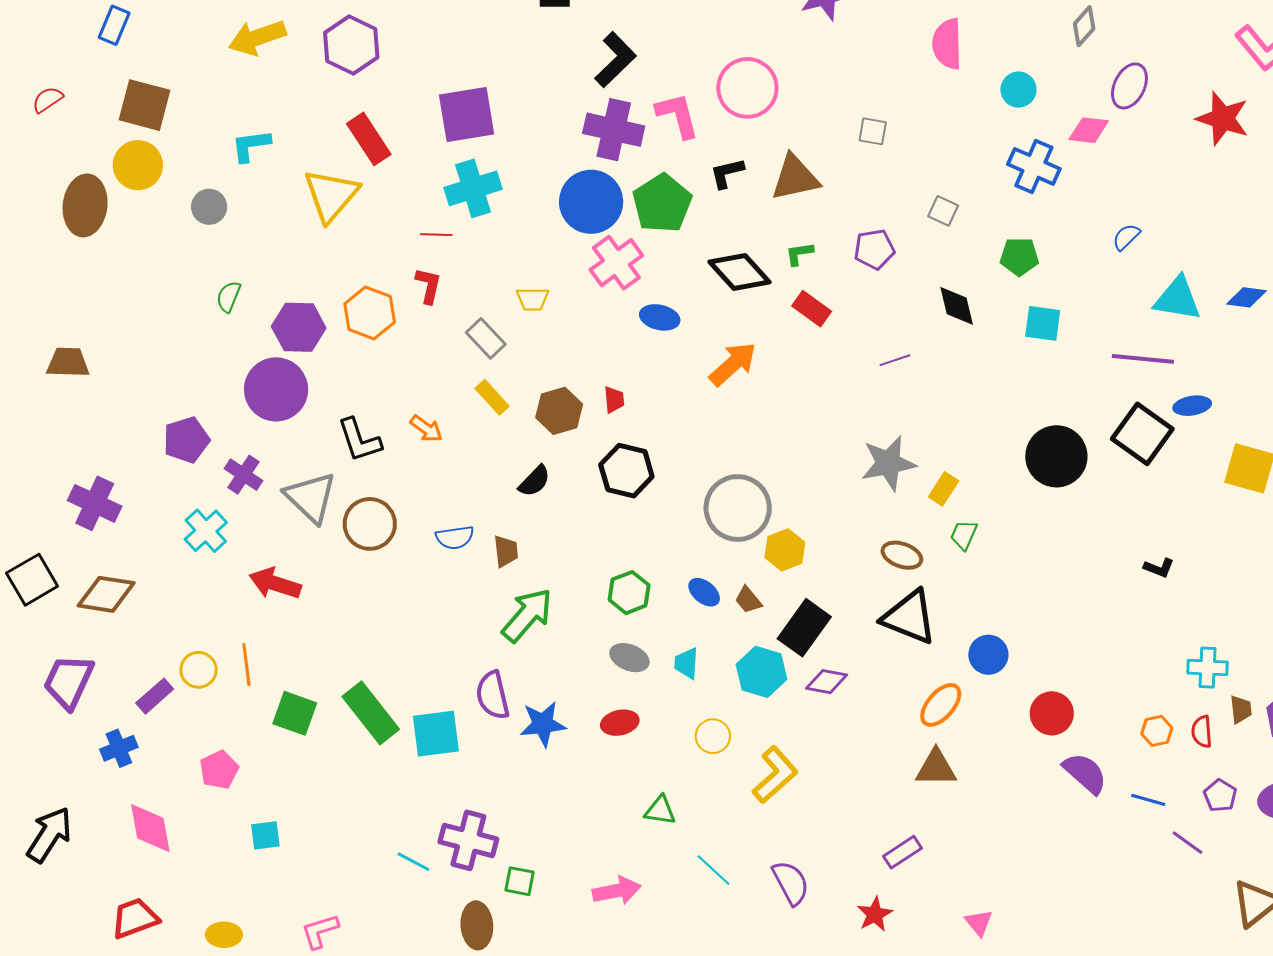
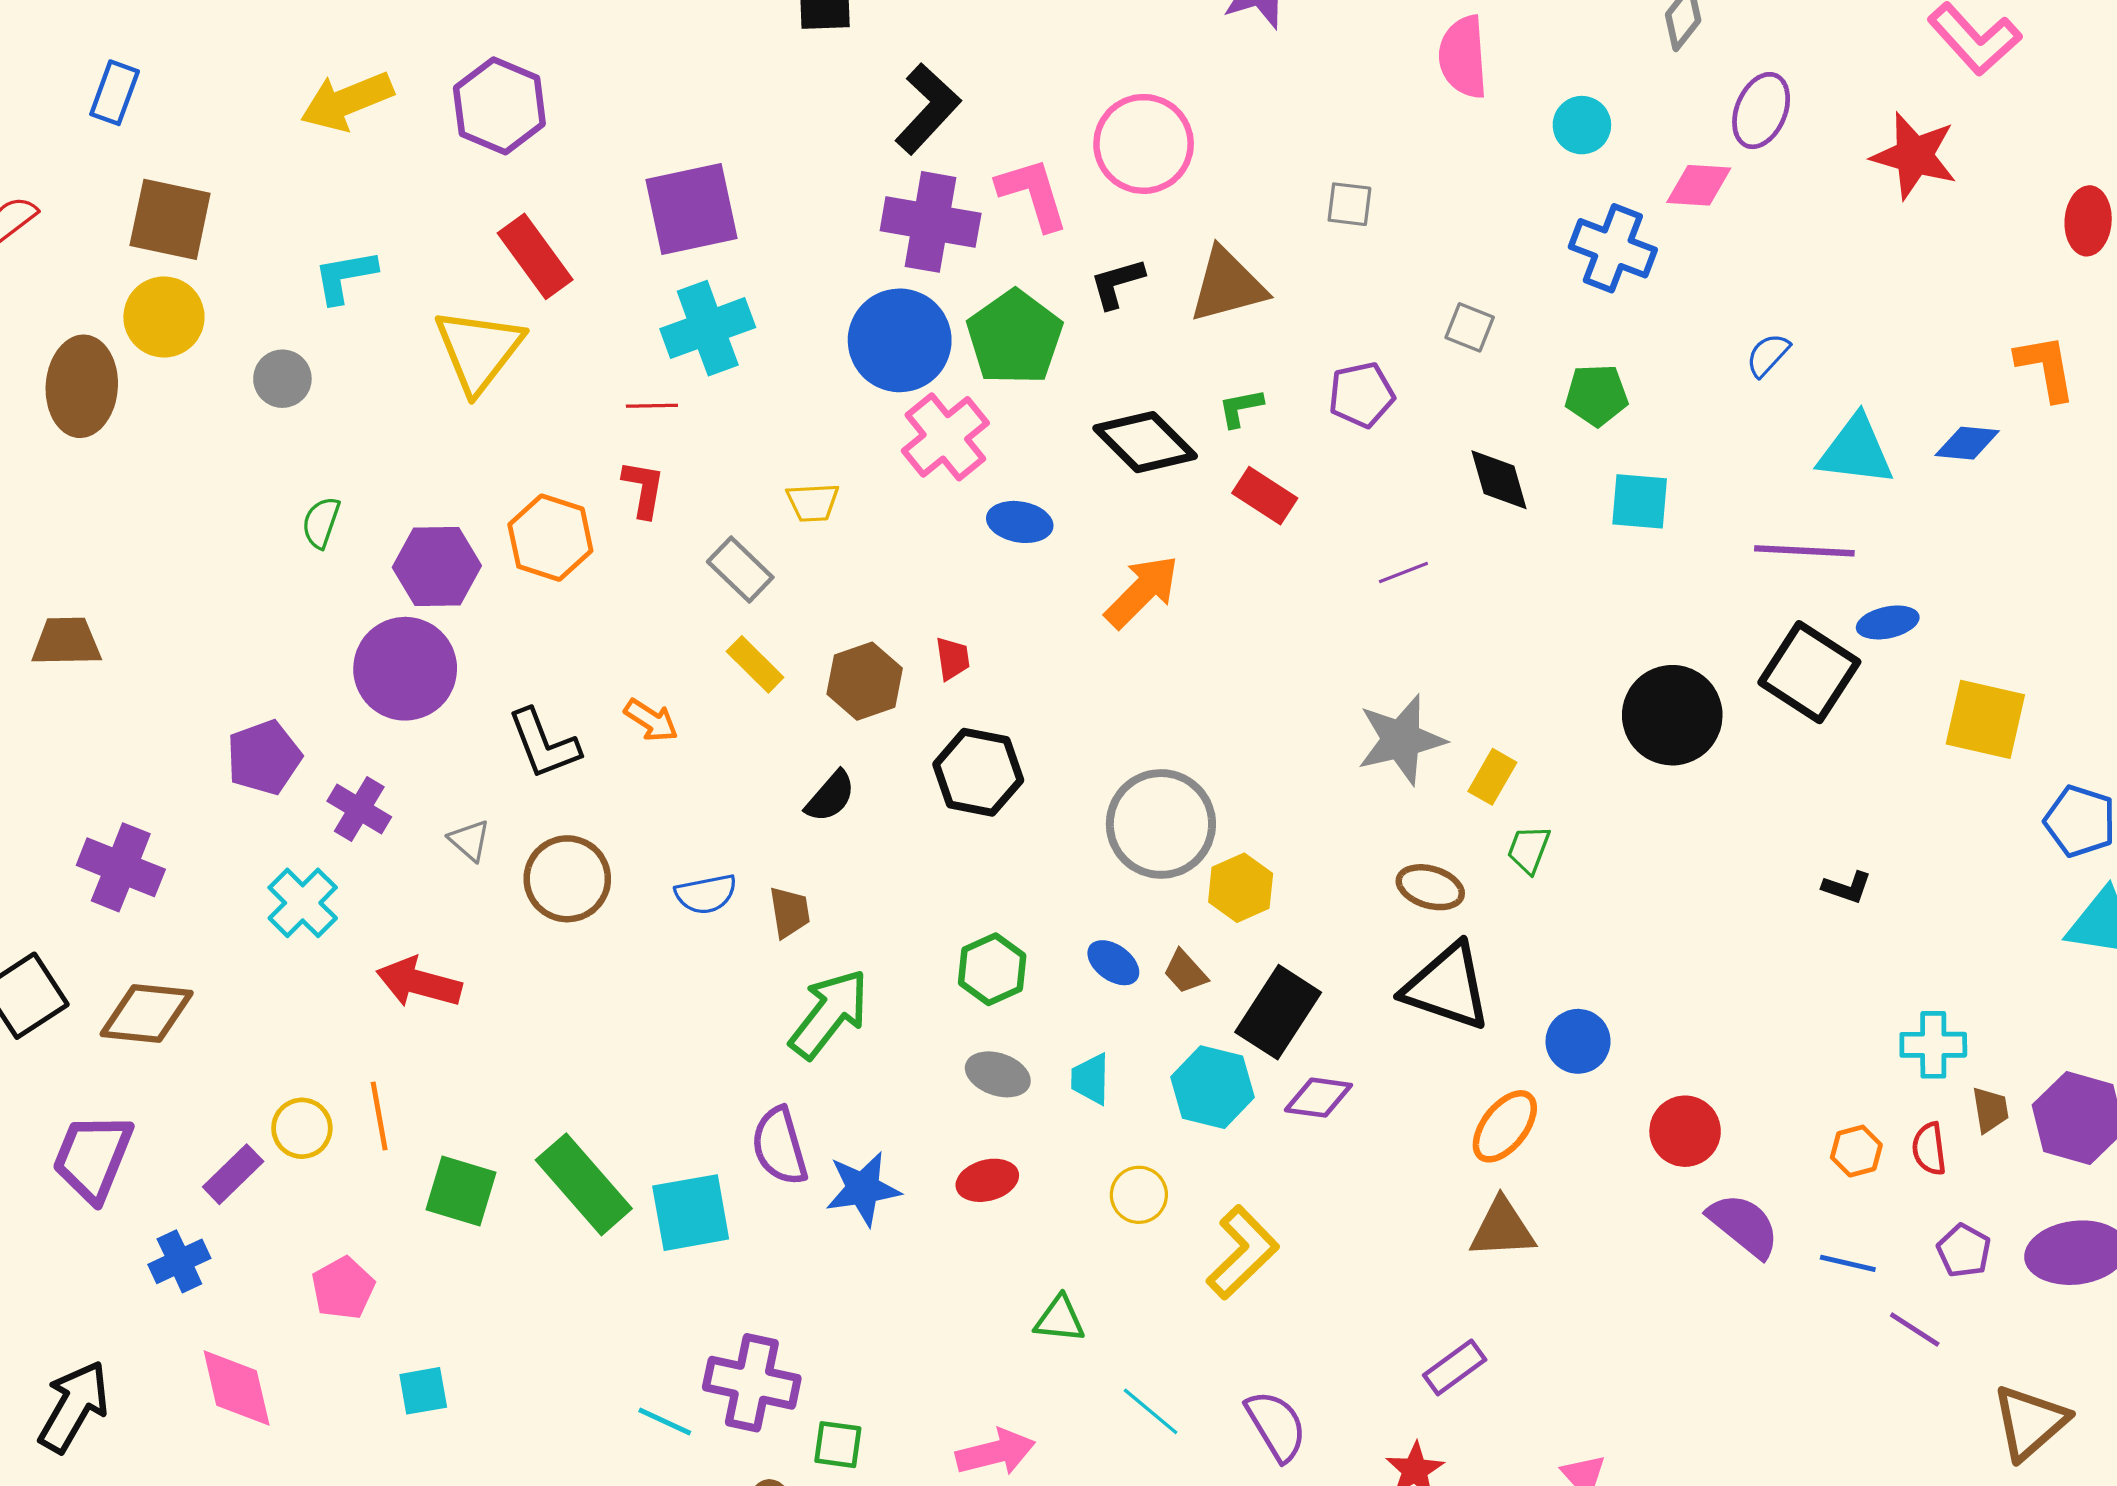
gray triangle: (311, 497) -> (470, 840), size x0.5

